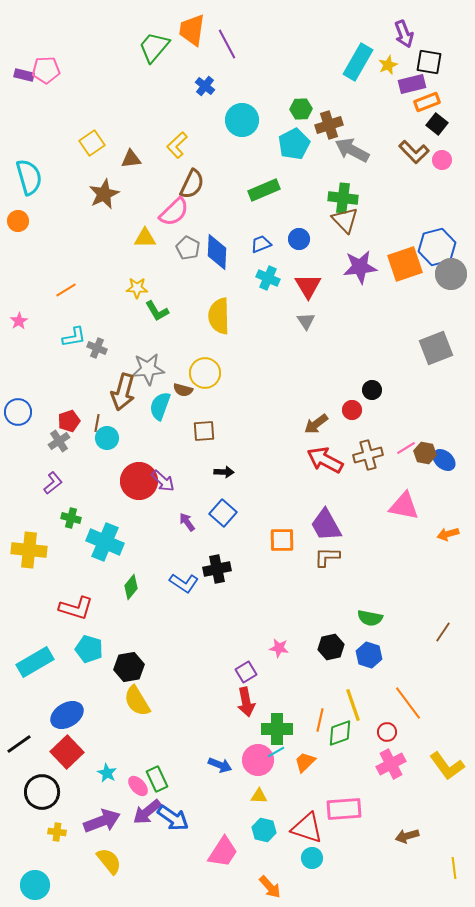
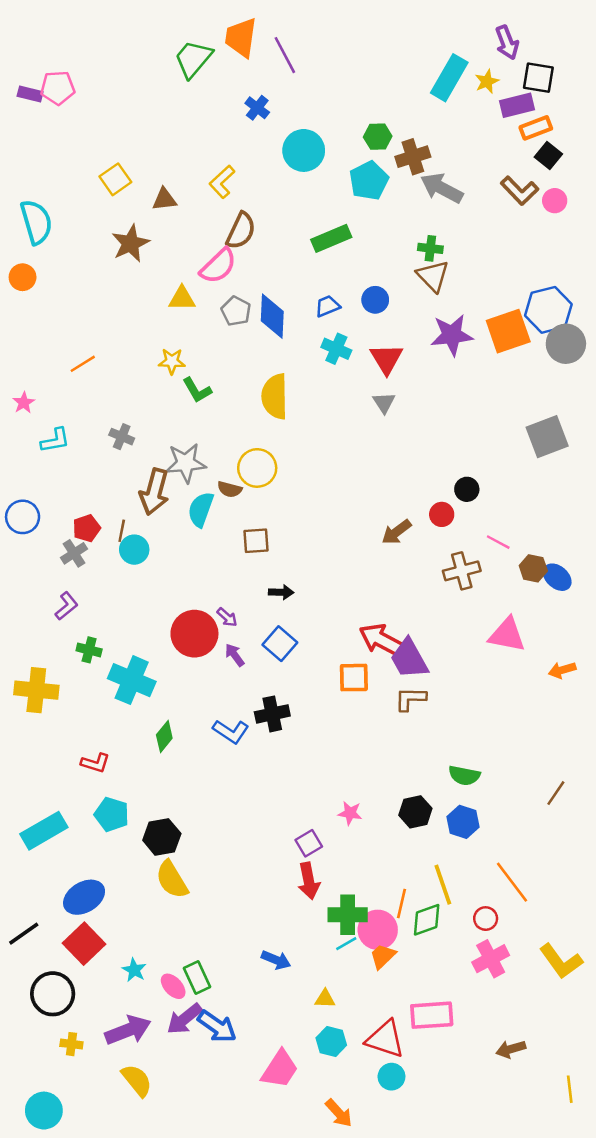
green cross: (343, 198) -> (430, 248), size x0.7
cyan L-shape: (74, 337) -> (55, 440), moved
pink line: (406, 448) -> (498, 542), moved, turned 60
red arrow: (325, 460) -> (381, 640), moved
red circle: (139, 481) -> (194, 634), moved
purple arrow: (163, 481) -> (227, 617), moved, size x0.7
red L-shape: (76, 608) -> (95, 763), size x0.7
pink circle: (258, 760) -> (378, 930), moved

